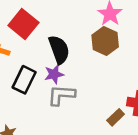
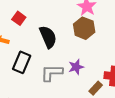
red square: (23, 24) -> (19, 18), size x0.6
purple star: (54, 74) -> (76, 67), moved

